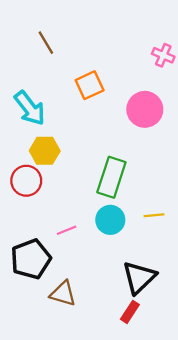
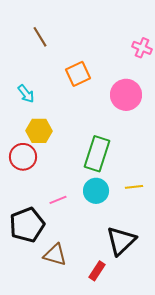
cyan arrow: (30, 108) -> (26, 94), size x0.6
red rectangle: (130, 312) -> (97, 271), moved

